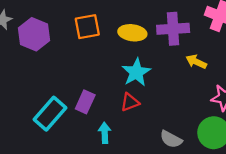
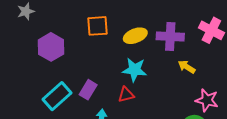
yellow ellipse: (132, 33) -> (135, 36), turned -35
purple hexagon: (34, 34) -> (51, 47), moved
cyan star: (136, 72) -> (135, 70), turned 30

